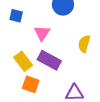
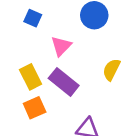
orange square: (31, 84) -> (35, 108), turned 36

